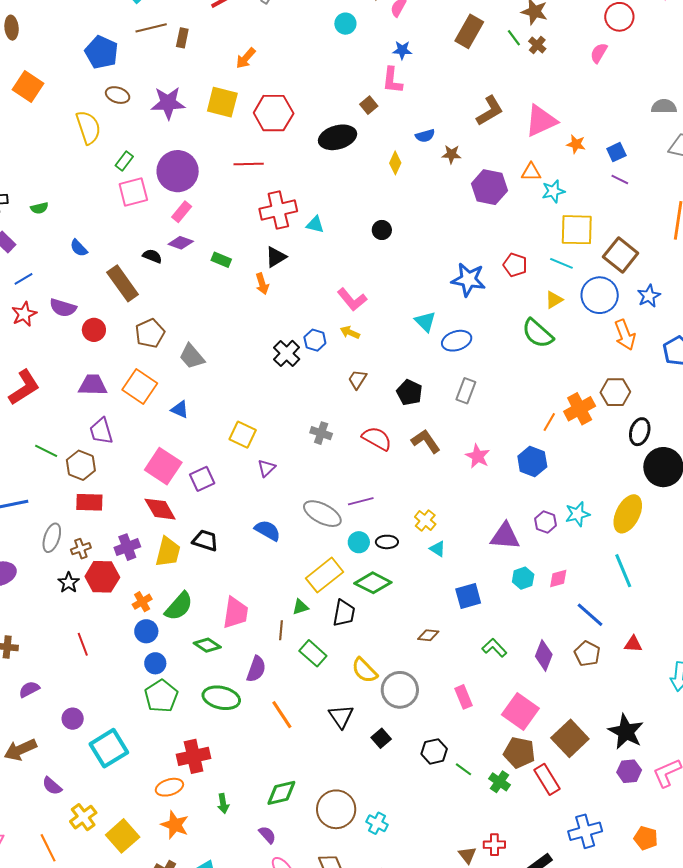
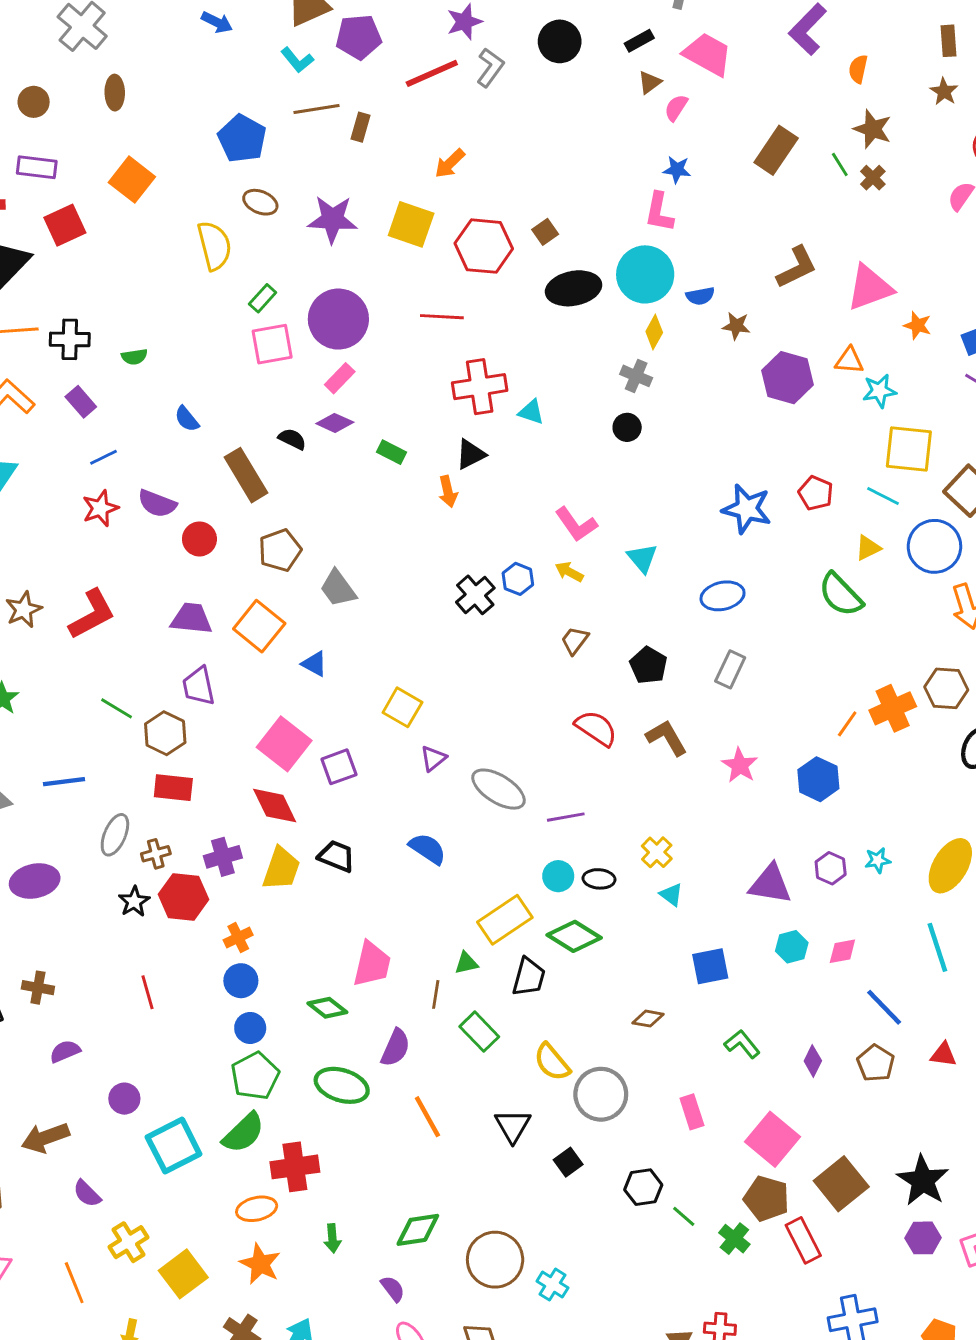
cyan circle: (345, 24) -> (645, 274), moved, size x1.8
brown square: (369, 105) -> (545, 232), moved
cyan triangle: (425, 322) -> (642, 558), moved
gray cross: (321, 433) -> (636, 376), moved
gray ellipse: (322, 514) -> (498, 789), moved
cyan star: (578, 514) -> (878, 860), size x0.7
green semicircle: (179, 606) -> (243, 1133), moved
purple diamond: (544, 655) -> (813, 1061), size x0.7

